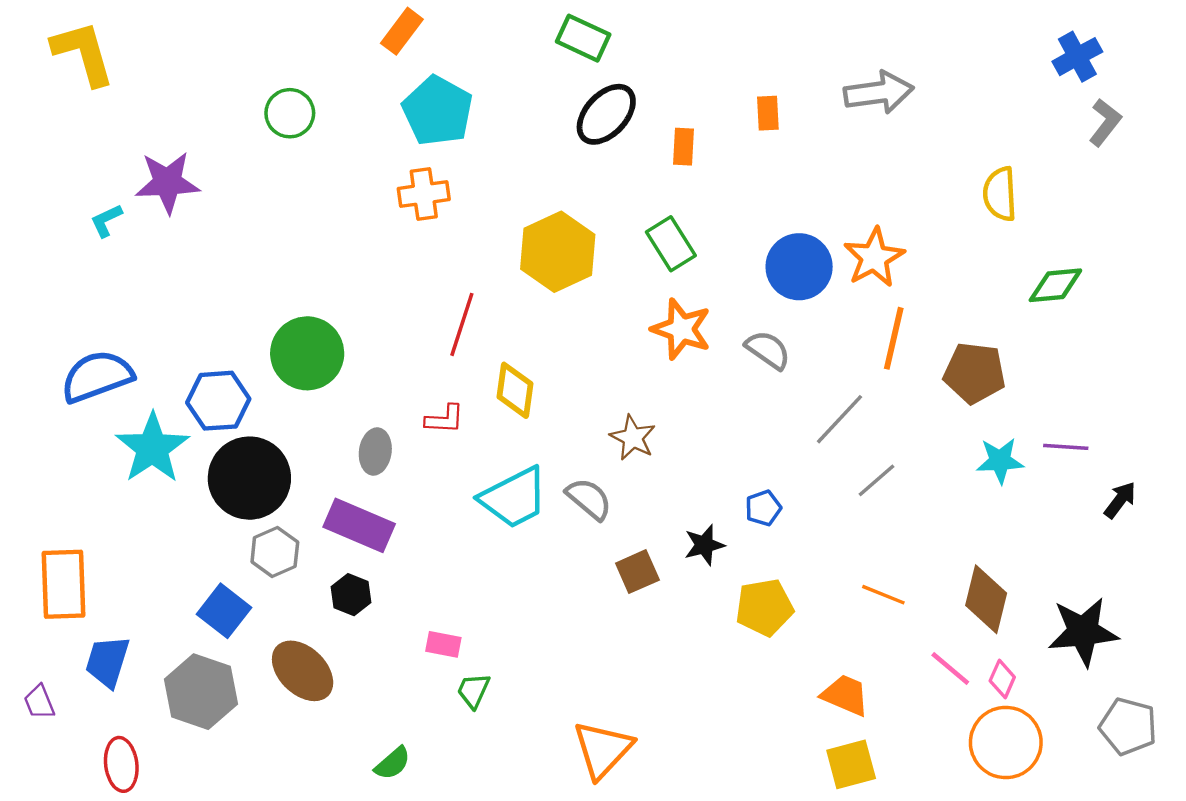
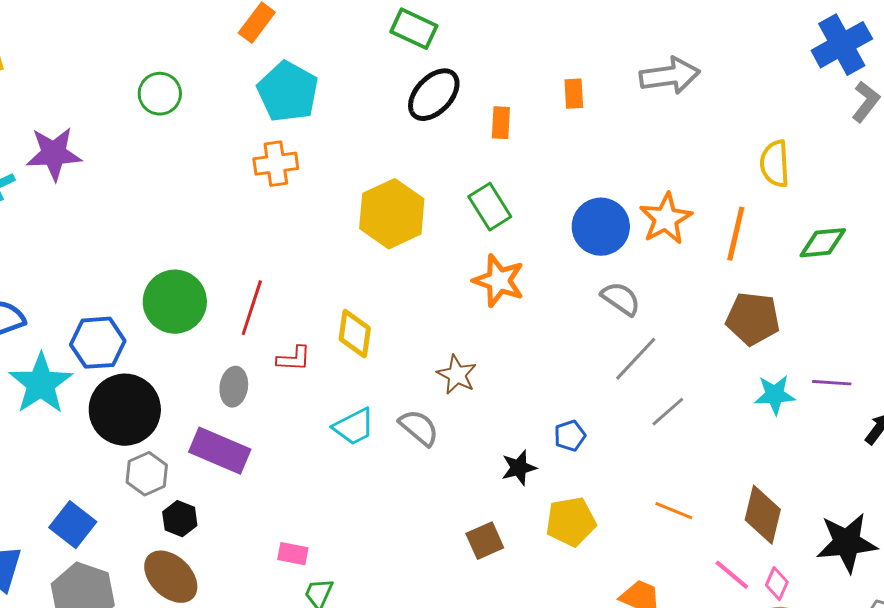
blue cross: (1077, 57) -> (842, 45), size x1.4
red line: (462, 324) -> (252, 308), moved
orange line: (894, 338) -> (736, 234), moved
gray semicircle: (768, 350) -> (621, 299), moved
cyan trapezoid: (514, 498) -> (354, 427), size x0.7
brown square: (637, 572) -> (485, 541), moved
black hexagon: (351, 595) -> (180, 519), moved
blue square: (224, 611) -> (73, 525), moved

